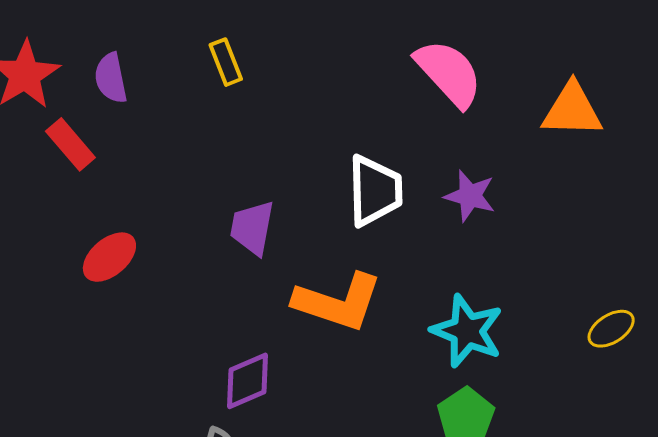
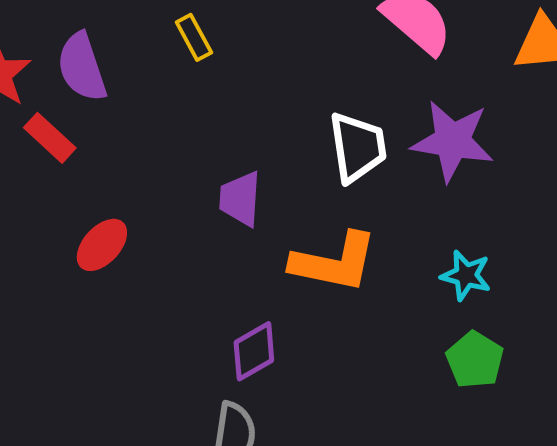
purple semicircle: (111, 78) -> (82, 67), size x1.4
purple star: (470, 196) -> (452, 141), size x1.6
cyan star: (467, 331) -> (466, 275), size x0.7

